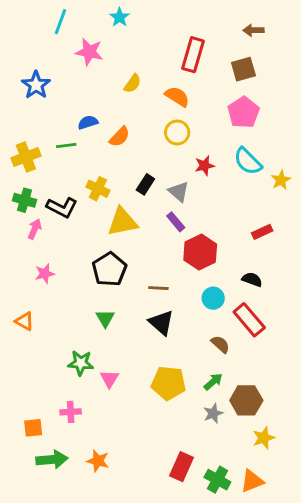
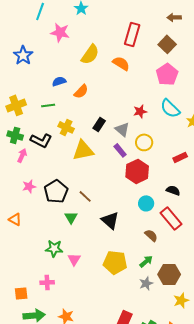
brown square: (243, 69) -> (167, 44), turned -30
yellow semicircle: (133, 84) -> (90, 54), size x1.5
yellow circle: (177, 133) -> (144, 142), moved
green line: (66, 145) -> (48, 105), moved
black pentagon: (109, 269) -> (56, 191), moved
brown line: (158, 288) -> (85, 196), moved, turned 40

